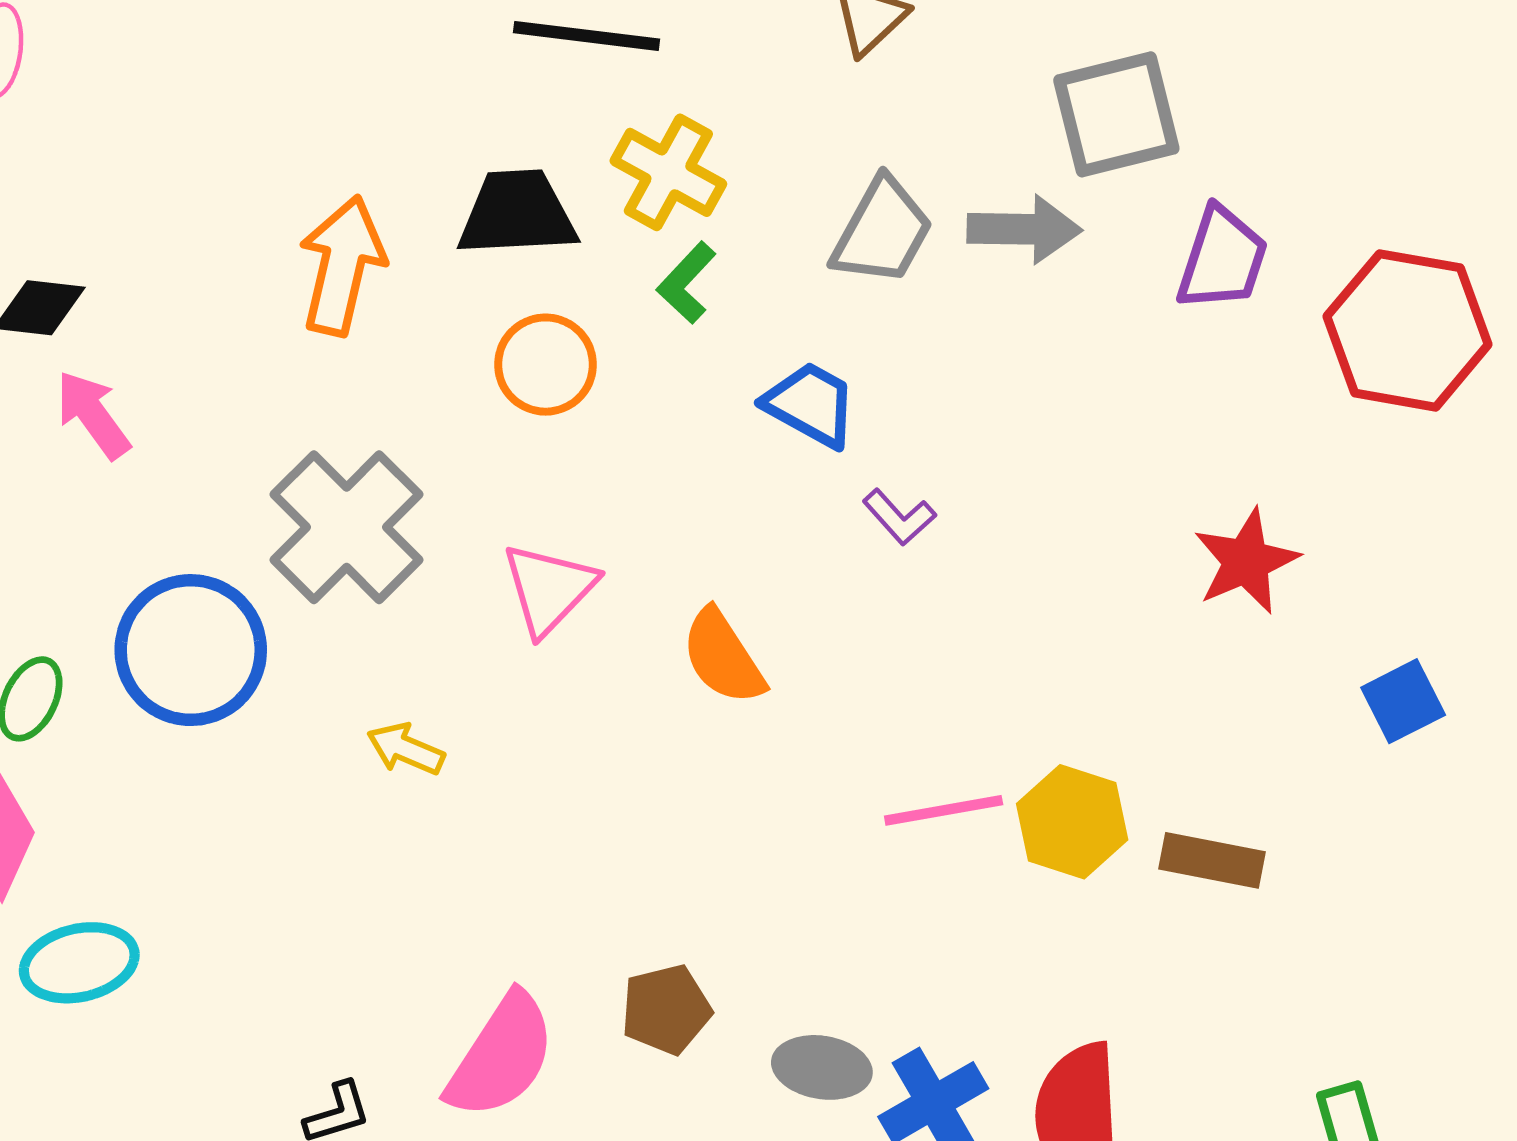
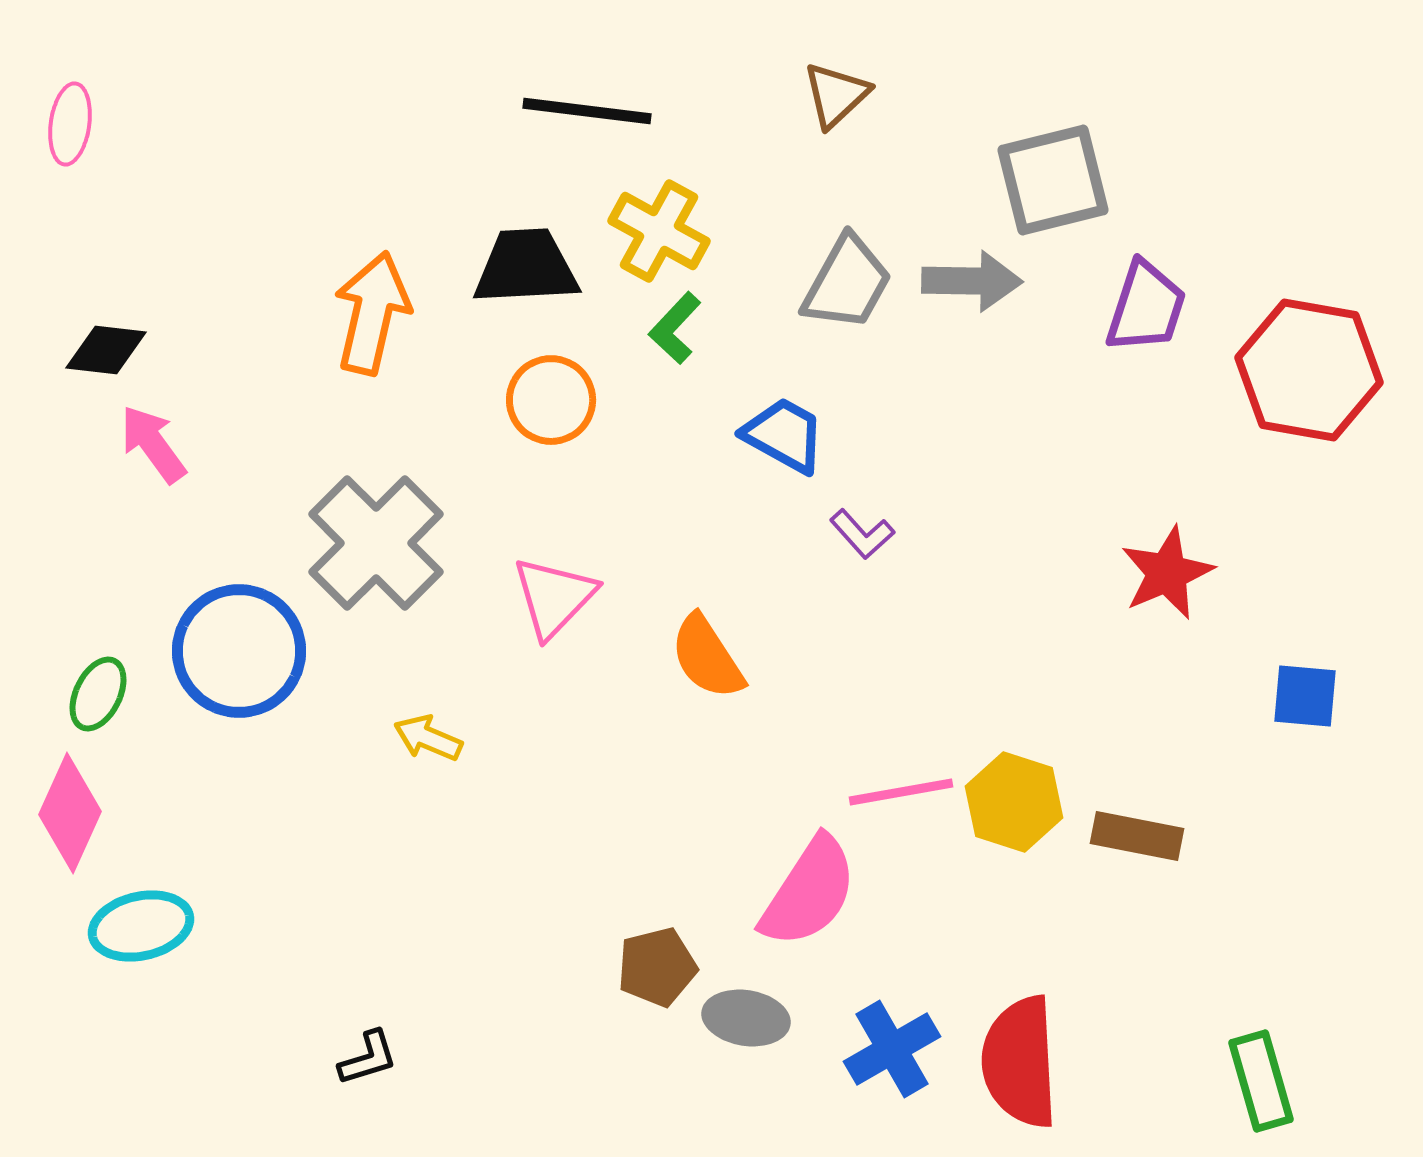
blue square: (1403, 701) -> (1305, 696), turned 32
pink semicircle: (501, 1056) -> (809, 892), moved
gray ellipse: (822, 1067) -> (746, 1018), moved

